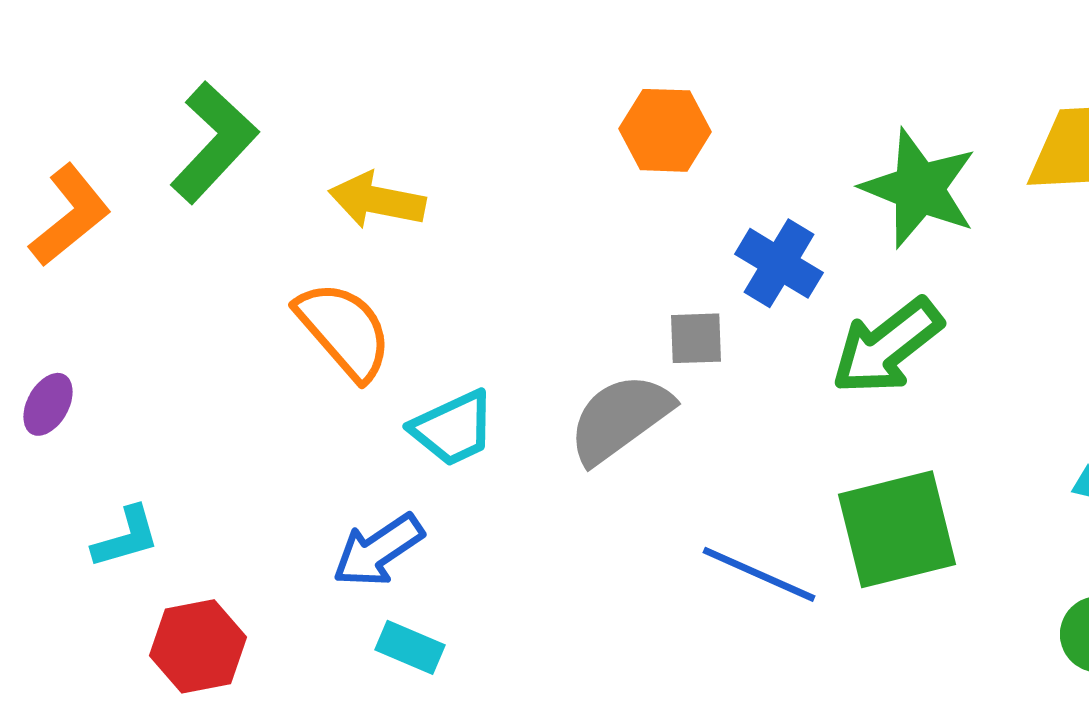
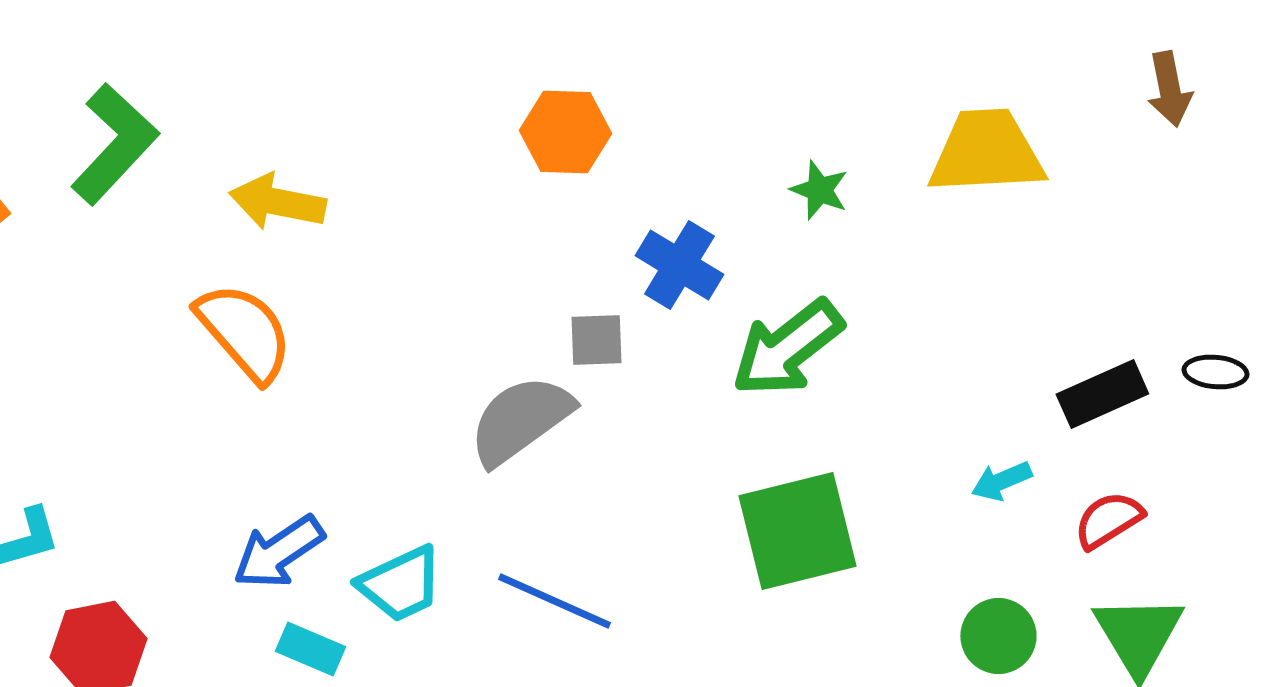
green star: (919, 188) -> (819, 190), size x0.5
cyan trapezoid: (453, 428) -> (400, 584), moved
blue line: (759, 574) -> (554, 601), moved

